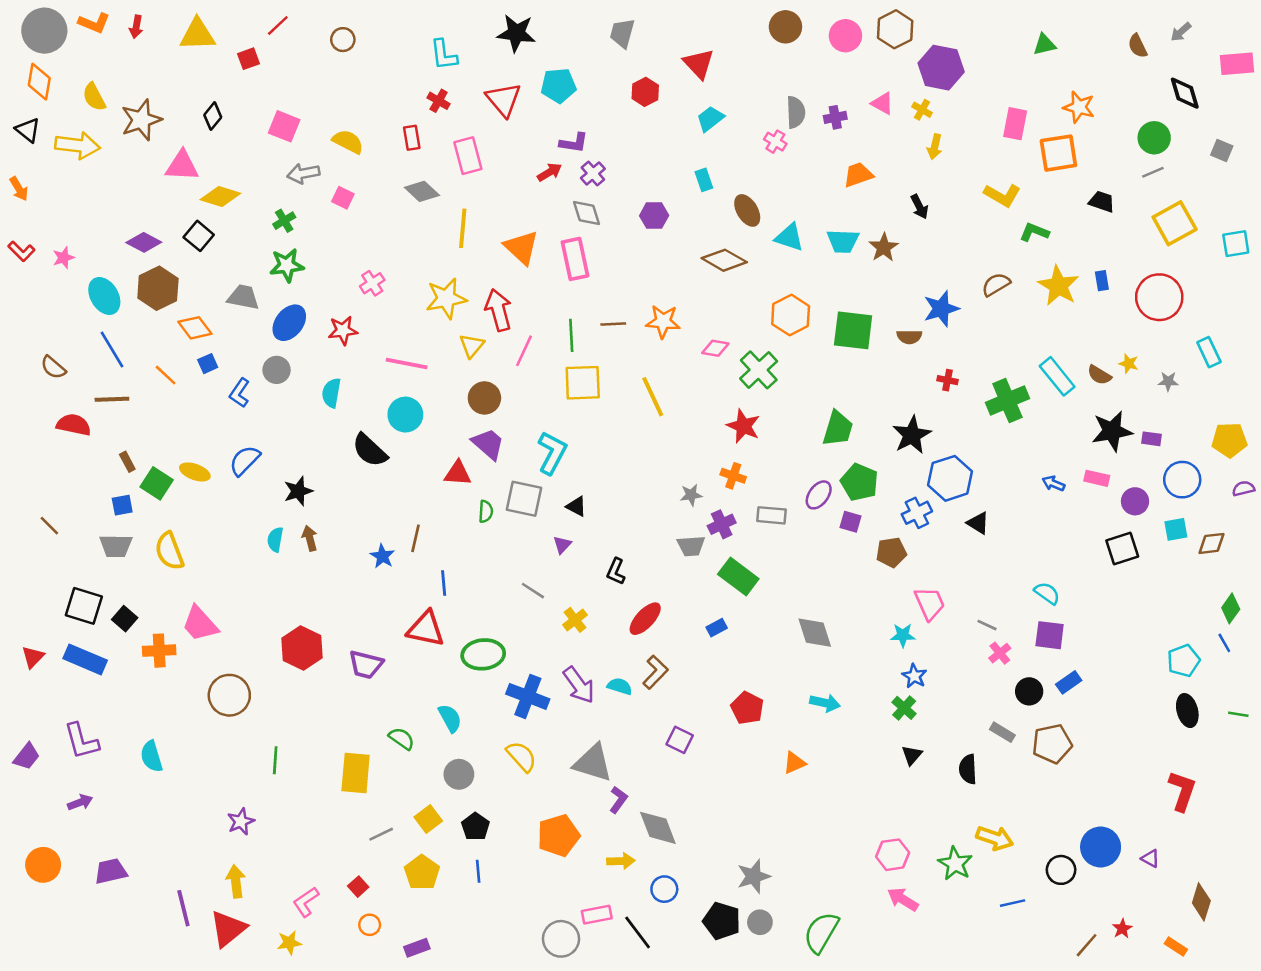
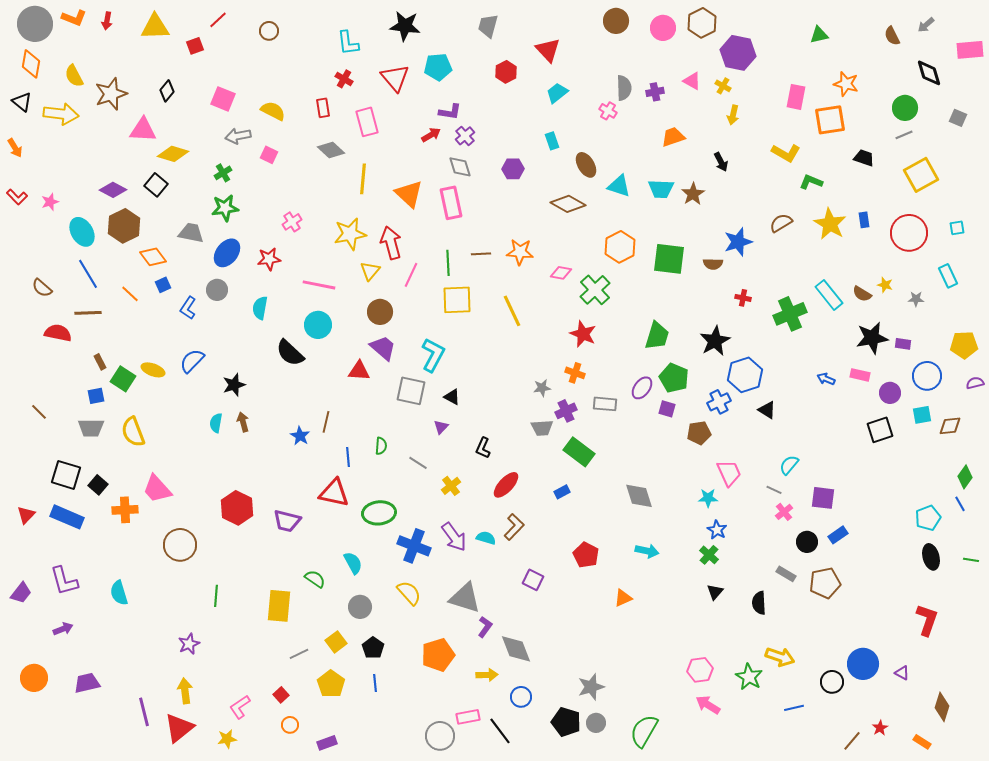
cyan square: (1236, 244) -> (957, 228), moved, size x0.7
green semicircle: (486, 512) -> (381, 446), moved
cyan semicircle: (1047, 593) -> (789, 465), moved, turned -85

